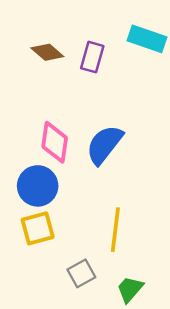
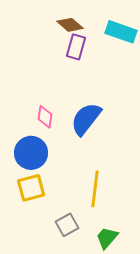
brown diamond: (47, 52) -> (70, 25), moved
pink diamond: (55, 142) -> (45, 117), size x0.7

